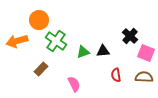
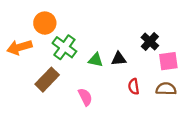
green triangle: (83, 52) -> (96, 60), turned 32
pink square: (146, 53) -> (168, 61), turned -30
brown rectangle: (41, 69) -> (47, 80), size x1.5

